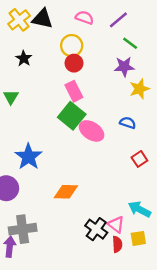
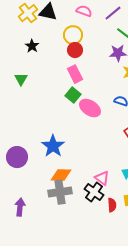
green square: (72, 116) -> (73, 95), size x0.7
blue star: (28, 157) -> (53, 146), moved
orange diamond: (66, 192) -> (61, 175), moved
pink triangle: (116, 224) -> (102, 178), moved
gray cross: (23, 229) -> (60, 192), moved

